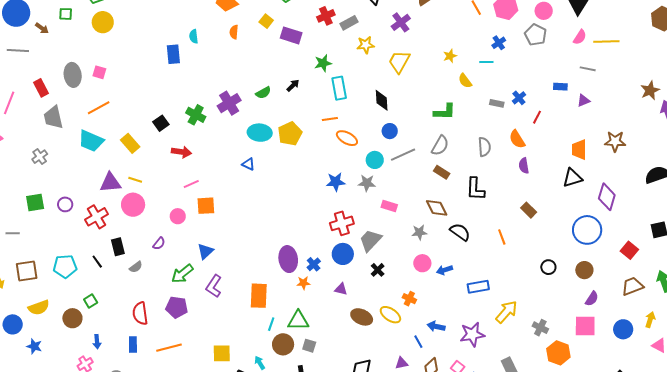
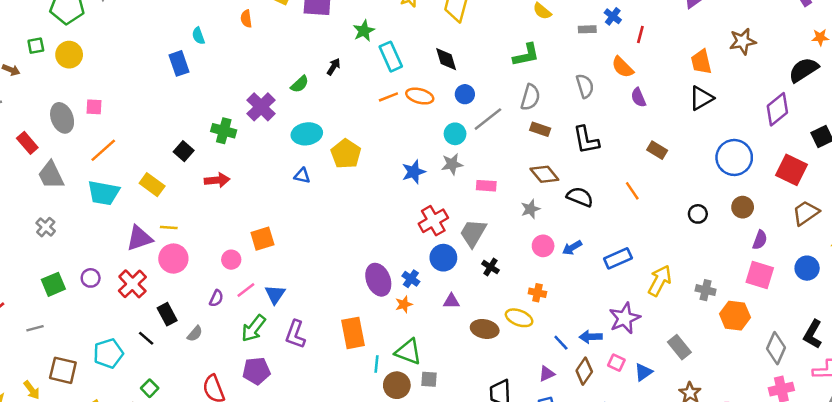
yellow circle: (103, 22) -> (69, 55), moved
yellow pentagon: (290, 134) -> (346, 154), moved
orange ellipse: (347, 138) -> (420, 96), moved
pink line: (191, 184) -> (246, 290), moved
purple diamond: (607, 197) -> (777, 109), moved, turned 48
red square: (629, 250) -> (792, 170), size x1.4
brown square: (27, 271) -> (63, 370), turned 35
green triangle: (298, 321) -> (408, 352), turned 35
blue arrow: (436, 326) -> (591, 337), moved
pink square: (585, 326) -> (760, 275), turned 30

